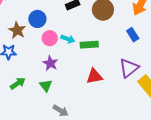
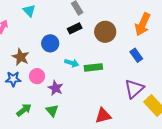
blue circle: (37, 19) -> (50, 43), moved
pink circle: (50, 38) -> (37, 76), moved
red triangle: (94, 76) -> (103, 116), moved

